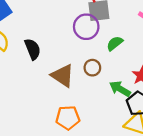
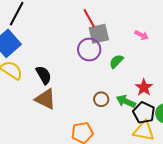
brown circle: (92, 68) -> (101, 99), moved
brown triangle: (63, 76) -> (45, 99), moved

